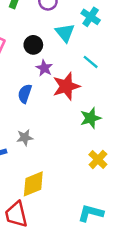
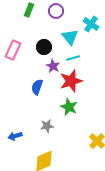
cyan line: (91, 62) -> (73, 58), moved, turned -56
green star: (91, 118) -> (69, 107), moved, turned -30
gray star: (25, 138) -> (47, 126), moved

